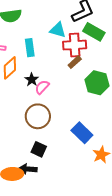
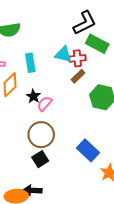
cyan triangle: (58, 30) -> (63, 54), moved
red cross: (75, 45) -> (77, 58), size x0.7
black square: (39, 149) -> (40, 159), moved, turned 35

